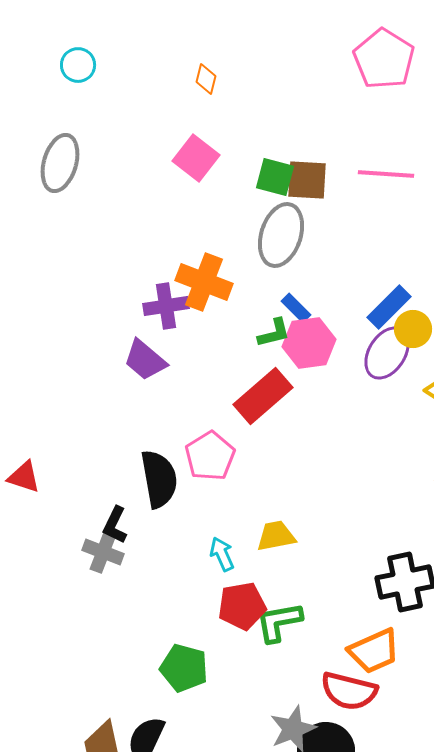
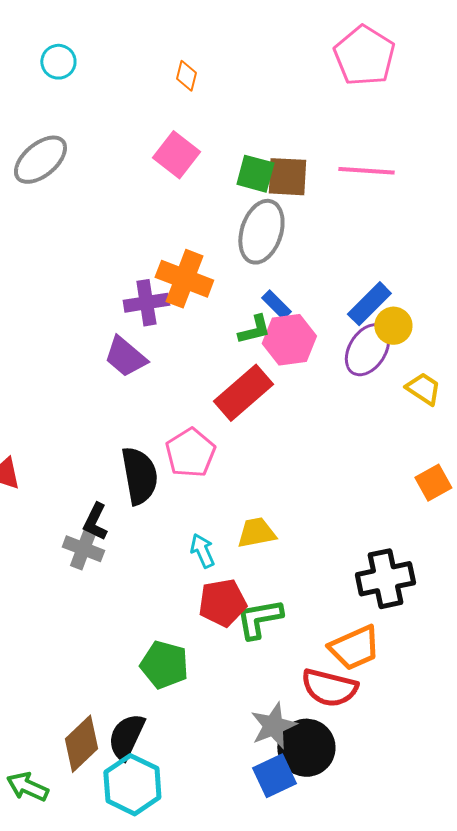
gray ellipse: (60, 163) -> (40, 160), turned 34

